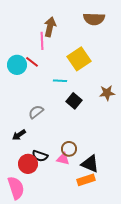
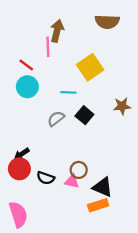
red line: (32, 62) -> (26, 65), moved
cyan circle: (17, 65) -> (27, 87), moved
gray semicircle: (36, 112) -> (56, 119), moved
red circle: (28, 164) -> (19, 169), moved

